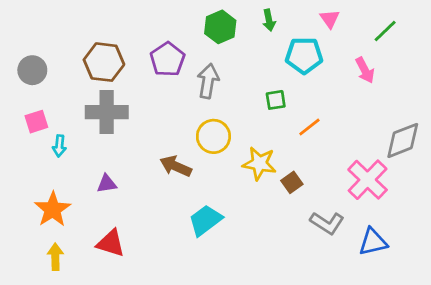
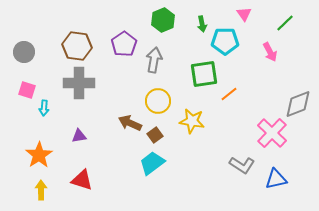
green arrow: (269, 20) -> (202, 24), moved
green square: (276, 100) -> (204, 74), size x1.8
pink square: (36, 122) -> (27, 90), turned 36
brown square: (292, 182) -> (155, 135), moved

